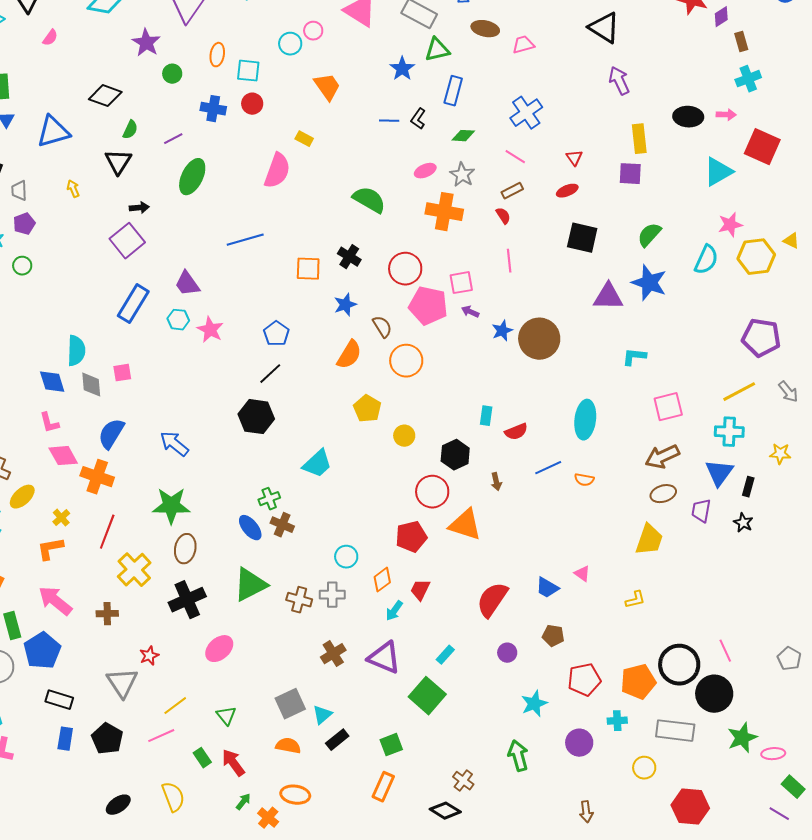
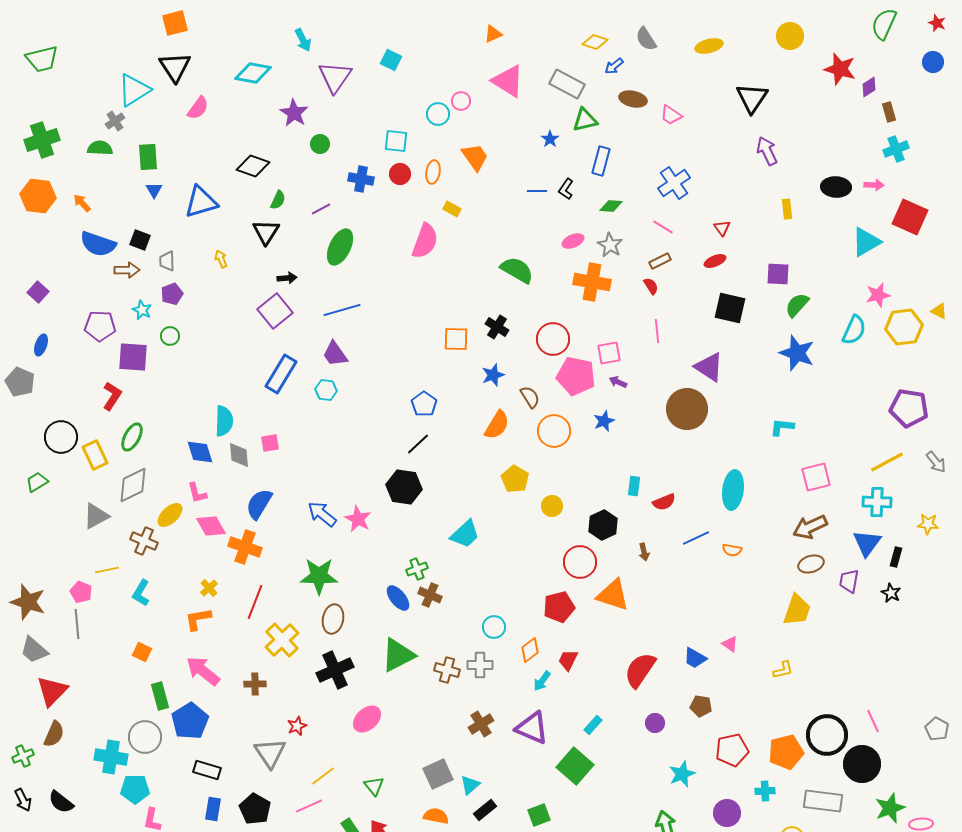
black triangle: (604, 28) -> (752, 98), turned 32
pink semicircle: (50, 38) -> (198, 108), size x1.4
pink trapezoid: (523, 45) -> (671, 115), turned -130
orange ellipse: (217, 55) -> (433, 172), moved
blue star: (402, 69) -> (550, 139), size x0.7
yellow rectangle: (639, 139) -> (787, 209), size x0.7
purple square: (630, 174) -> (778, 274), moved
blue line: (245, 240) -> (342, 310), moved
purple triangle: (608, 297) -> (709, 367), moved, turned 32
pink star: (210, 330) -> (358, 519), moved
blue star: (502, 331) -> (604, 421), moved
yellow ellipse: (22, 497) -> (170, 515), moved

